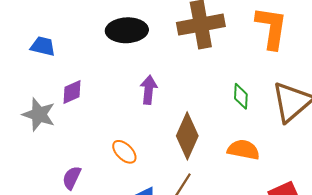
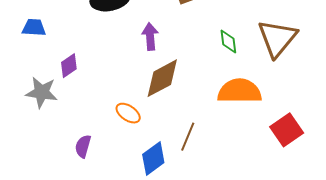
purple arrow: (149, 90) -> (150, 36), moved
brown diamond: (187, 136) -> (162, 78), moved, turned 48
orange semicircle: (243, 150) -> (240, 91), size x1.4

